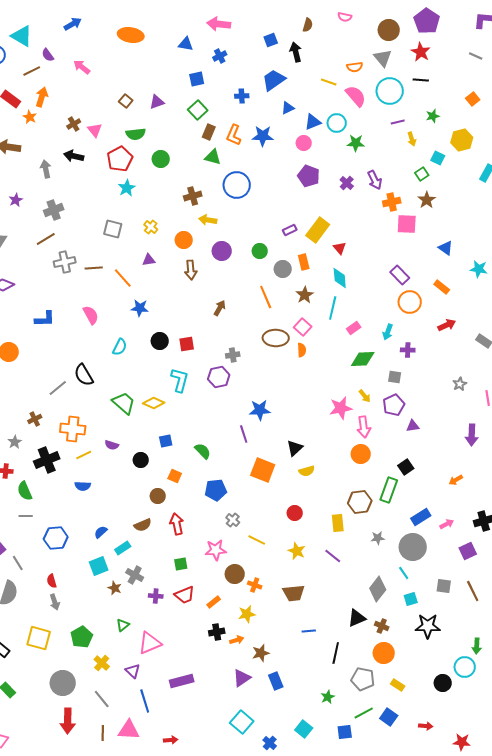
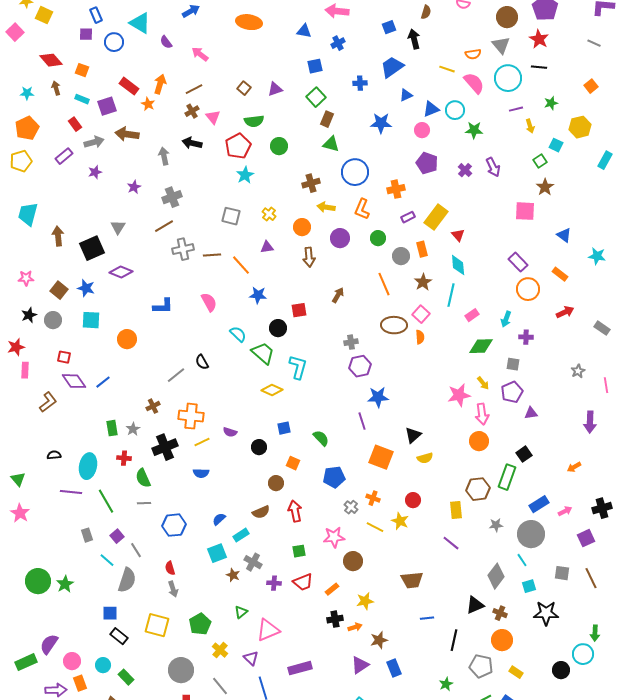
brown line: (32, 71) -> (194, 89), moved
orange L-shape: (234, 135) -> (362, 209), moved
orange cross: (392, 202) -> (396, 189), moved
red square: (187, 344) -> (299, 310), moved
cyan semicircle: (120, 347) -> (238, 334), turned -72
black semicircle: (84, 375) -> (202, 362), size x0.7
purple hexagon: (219, 377) -> (360, 366), moved
green trapezoid: (124, 403) -> (263, 353), moved
yellow star: (297, 551) -> (400, 521), moved
orange cross: (255, 585) -> (373, 498), moved

